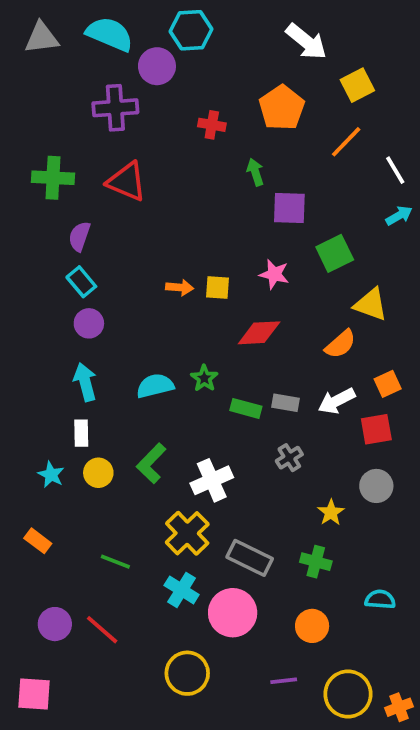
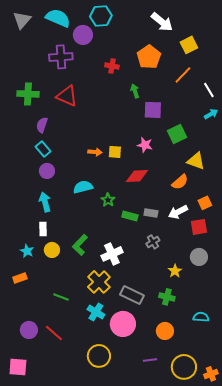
gray triangle: (42, 38) -> (22, 20), turned -42
cyan semicircle: (155, 386) -> (83, 187), moved
orange rectangle: (38, 541) -> (20, 278), moved, turned -56

